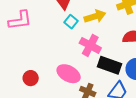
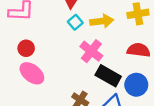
pink ellipse: (69, 74) -> (32, 73), moved
red circle: (31, 78) -> (26, 48), moved

